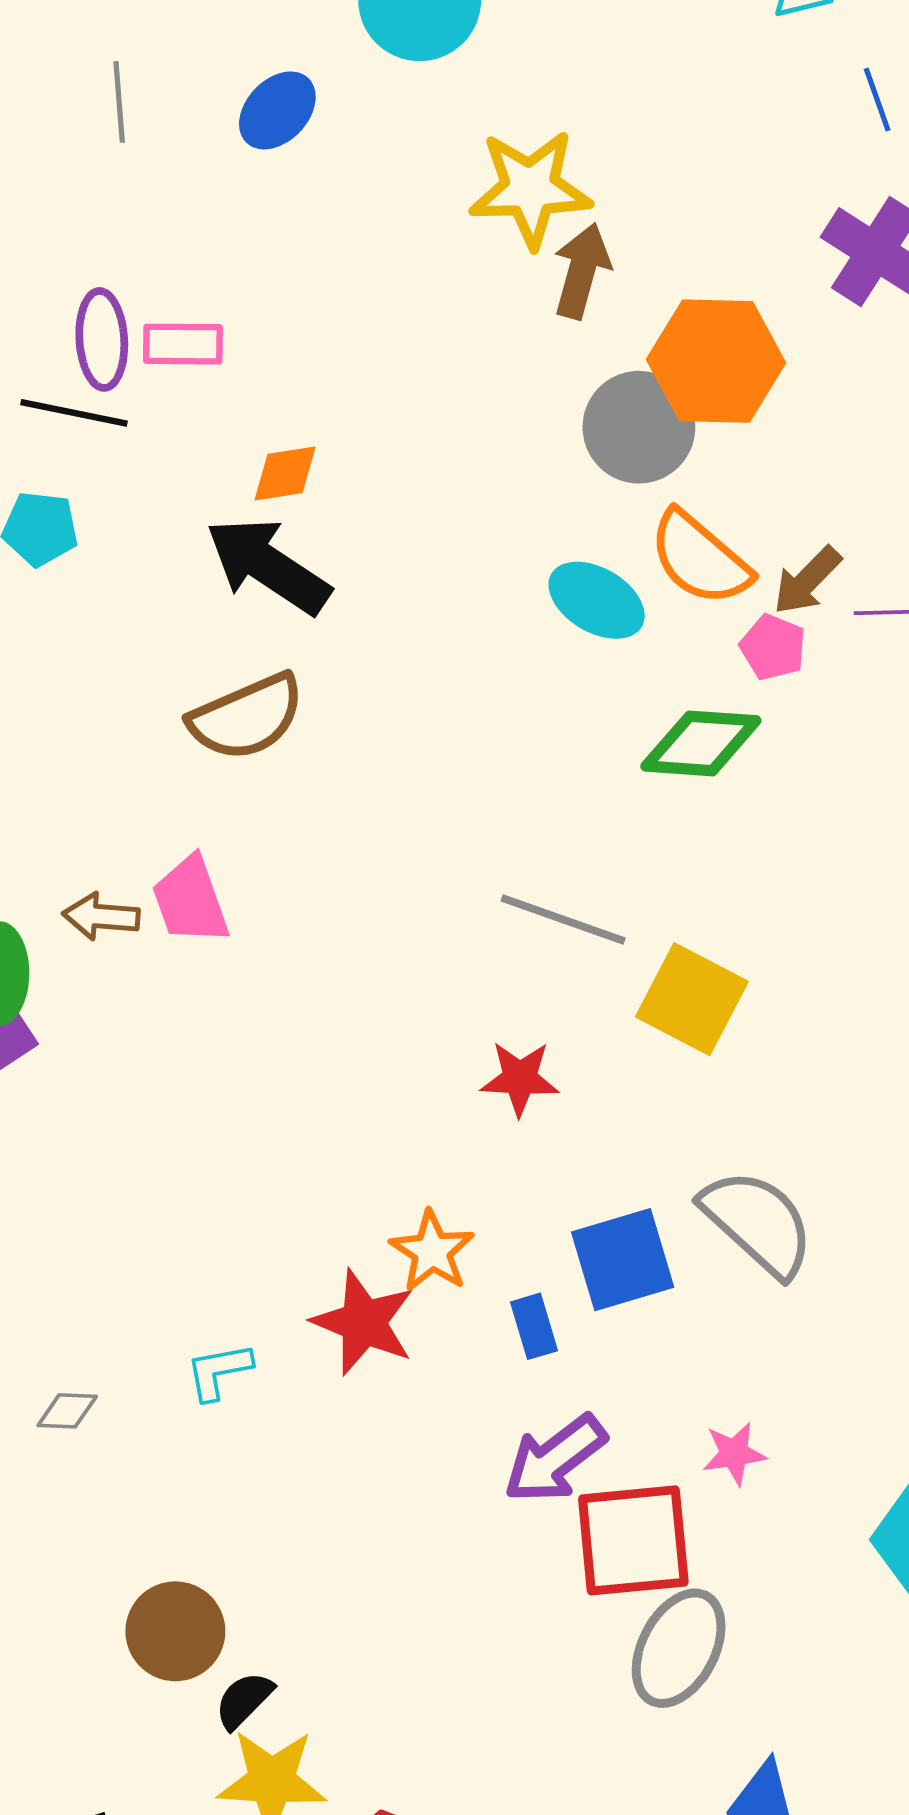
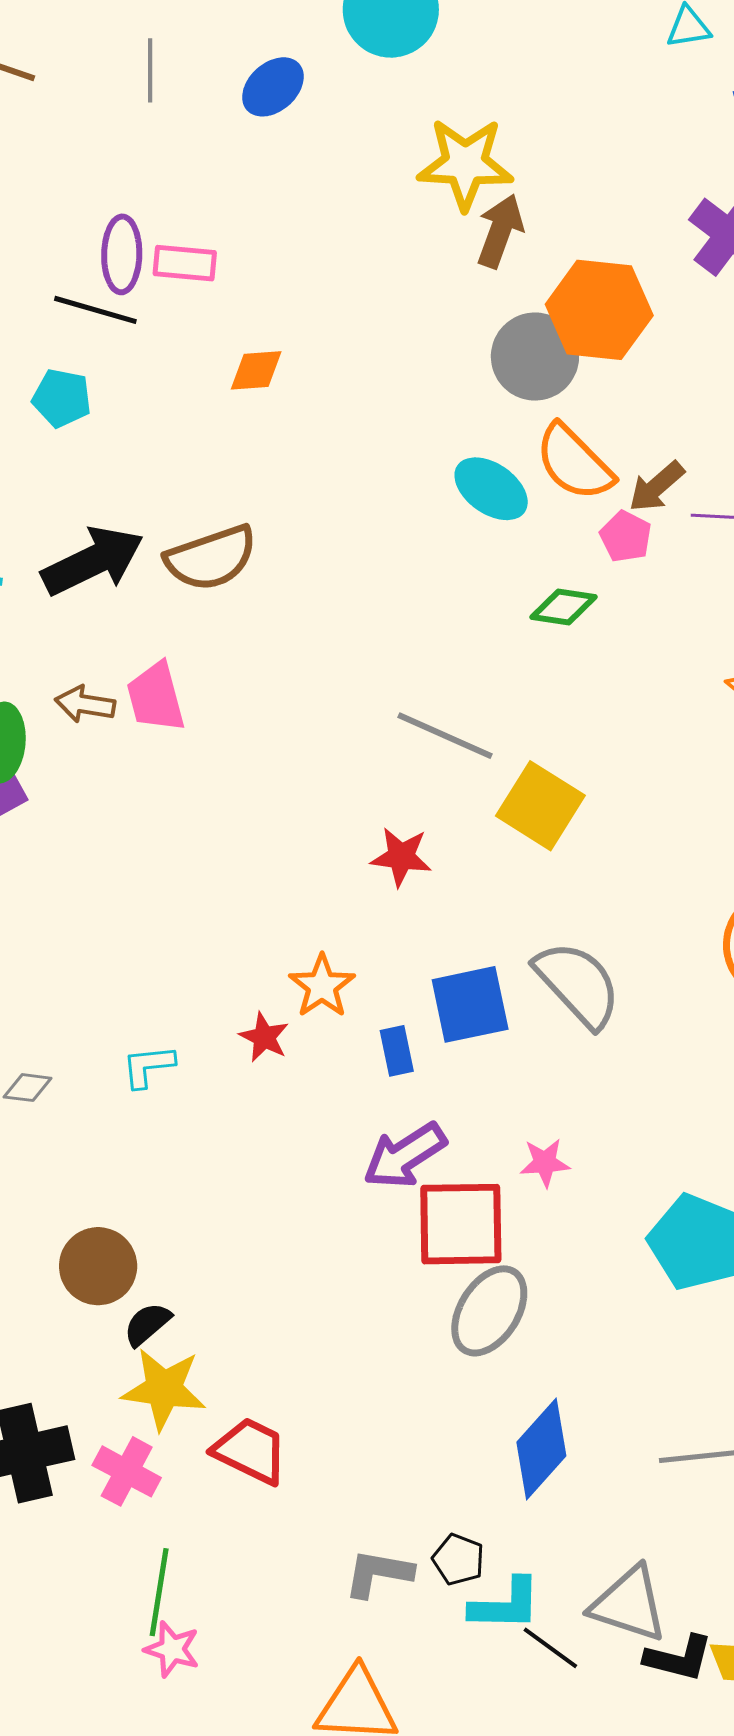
black arrow: (268, 566) -> (93, 561), moved, turned 116
green diamond: (701, 743) -> (563, 607), size x0.7
red star: (364, 1322) -> (264, 1037), size x0.6

